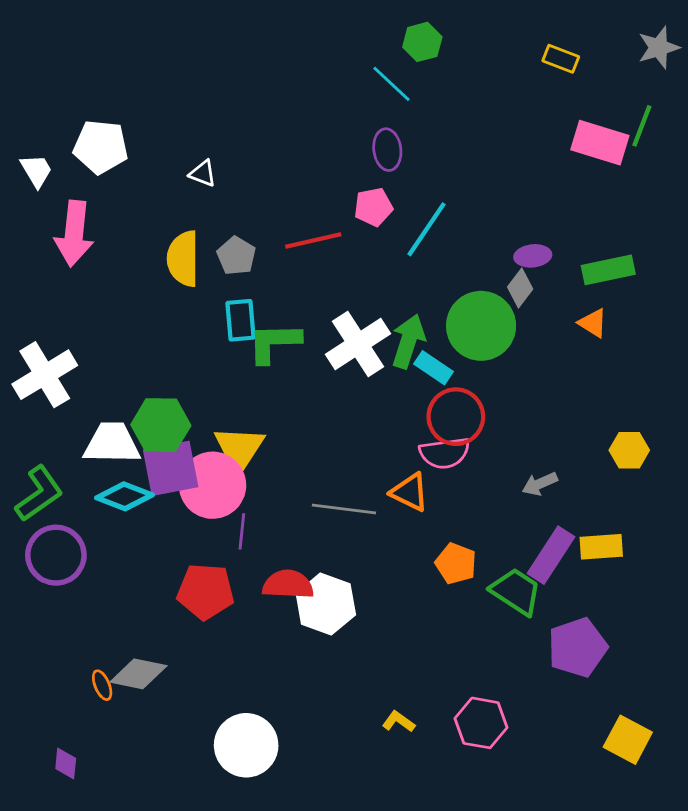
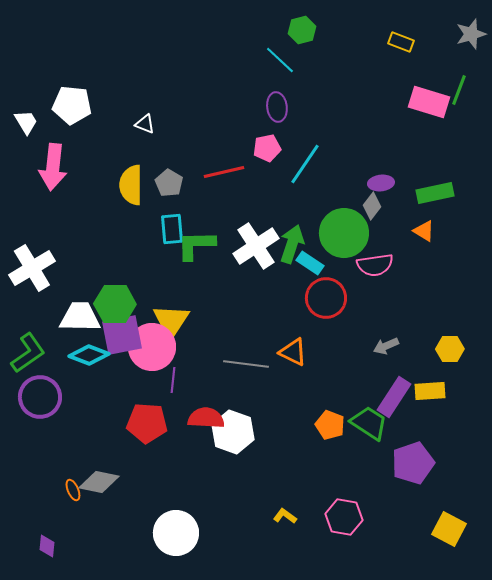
yellow hexagon: (629, 450) -> (450, 349), moved
pink semicircle: (445, 453) -> (375, 265), moved
orange pentagon: (456, 564) -> (330, 425), moved

